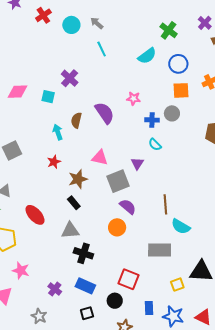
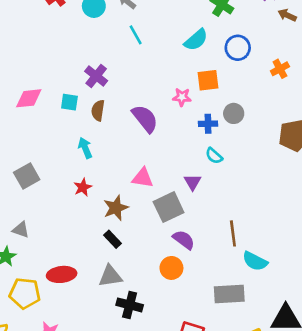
orange square: (181, 90) -> (208, 80), moved
brown semicircle: (76, 120) -> (98, 110), moved
red ellipse: (35, 215) -> (62, 274), moved, turned -50

